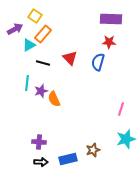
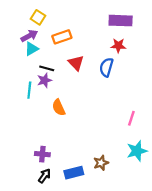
purple arrow: (15, 29) -> (29, 36), moved
orange rectangle: (43, 34) -> (62, 37), moved, turned 30
purple star: (41, 91) -> (45, 80), moved
black arrow: (41, 162) -> (45, 176), turned -56

